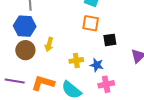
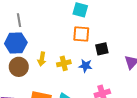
yellow cross: (76, 60) -> (64, 63), moved
blue star: (97, 65) -> (85, 66), moved

